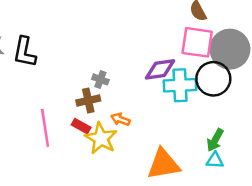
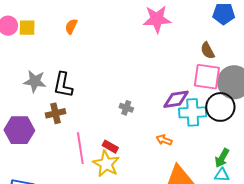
brown cross: (88, 101) -> (55, 113), moved
orange arrow: (120, 119) -> (164, 140), moved
yellow star: (101, 138) -> (106, 164), moved

